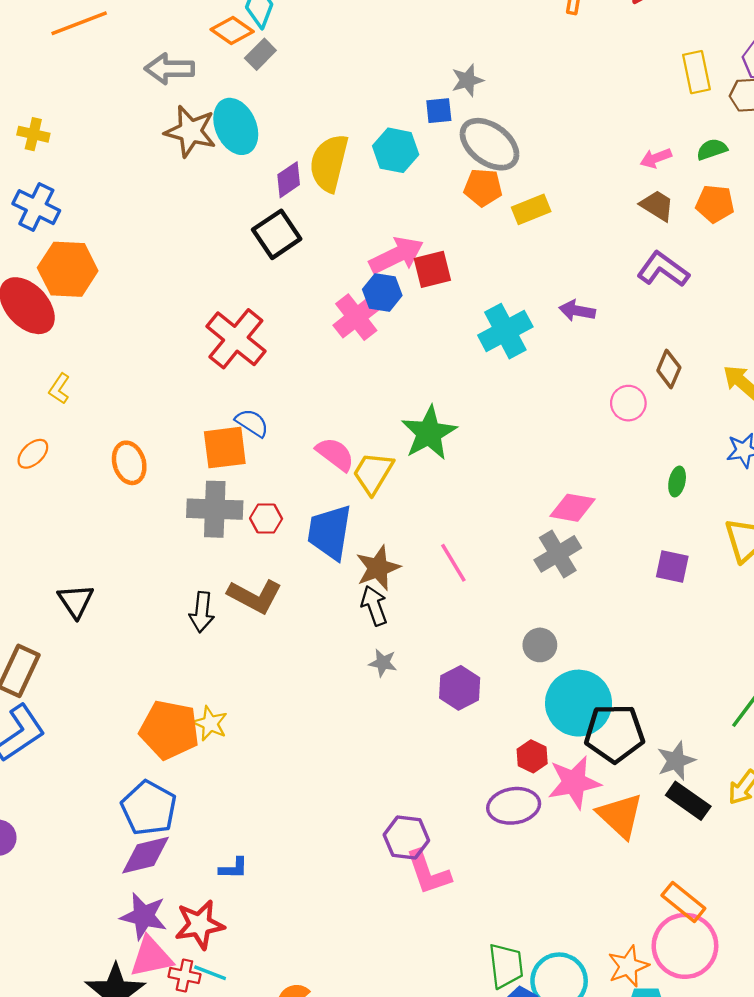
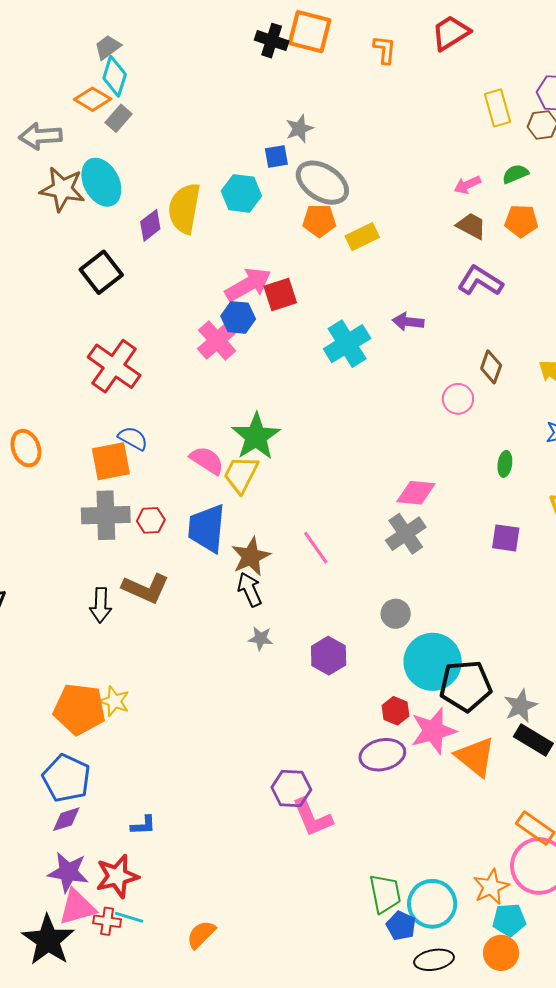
black square: (277, 234) -> (101, 272), moved
green star: (429, 433) -> (256, 436), moved
orange ellipse: (129, 463) -> (26, 448), moved
purple diamond: (146, 855) -> (66, 819), size x0.7

